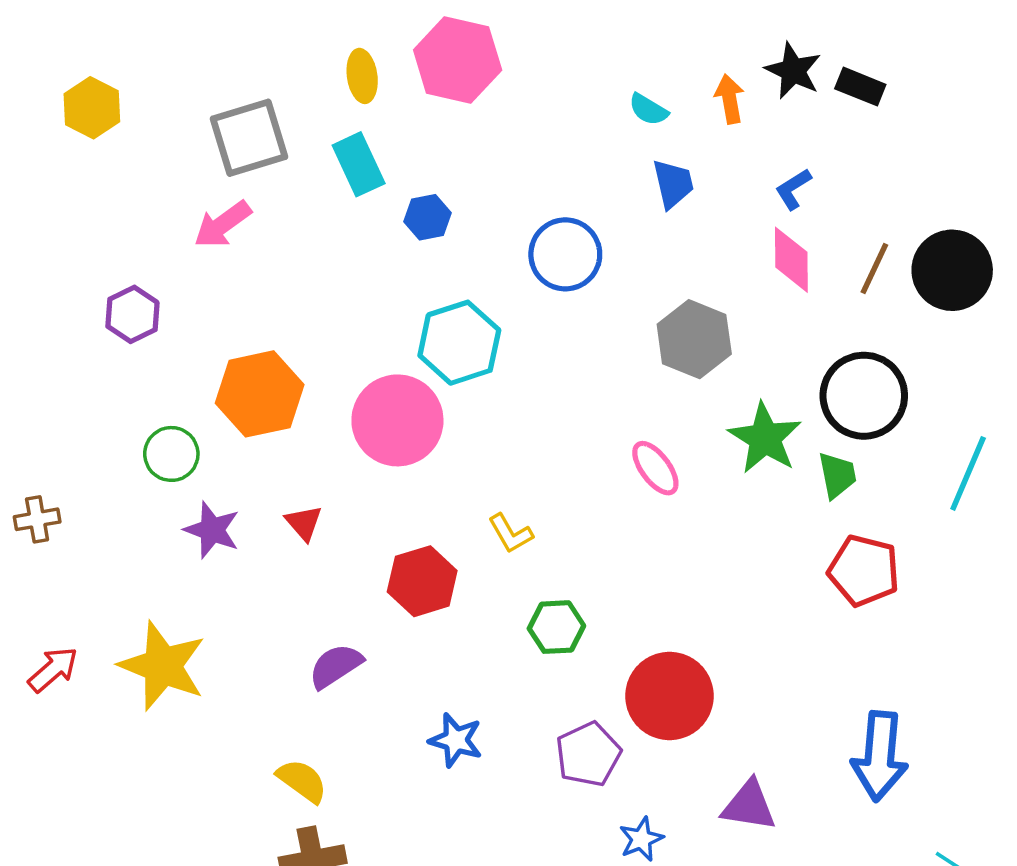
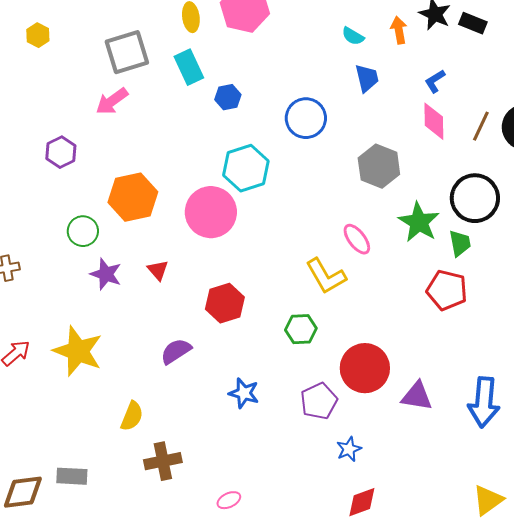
yellow hexagon: (92, 108) -> (38, 35), size x0.7
yellow L-shape: (511, 533) -> (326, 276), moved, size x1.6
red pentagon: (864, 571) -> (447, 290), moved
yellow semicircle: (302, 781) -> (132, 416), moved, turned 76
purple triangle: (749, 806) -> (417, 396), moved

